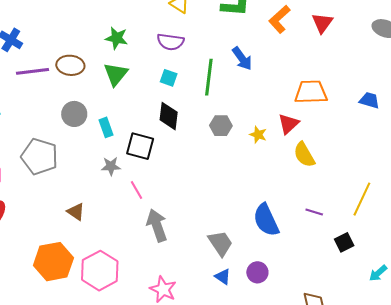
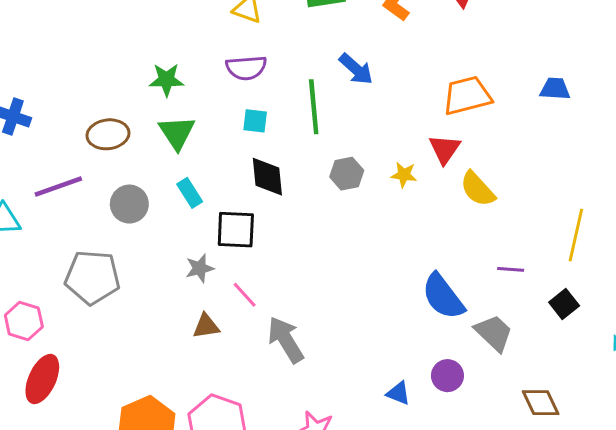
purple line: (33, 71) -> (58, 186), moved
cyan rectangle: (106, 127) -> (190, 193), moved
brown triangle: (76, 212) -> (206, 326), moved, turned -30
gray trapezoid: (220, 243) -> (494, 333), moved

